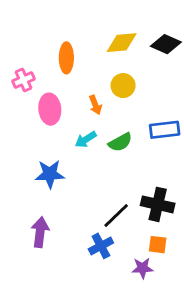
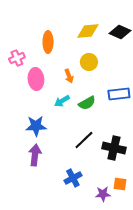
black line: (116, 216) -> (84, 140), moved
purple arrow: (40, 232) -> (35, 155), moved
orange square: (158, 245) -> (120, 184), moved

